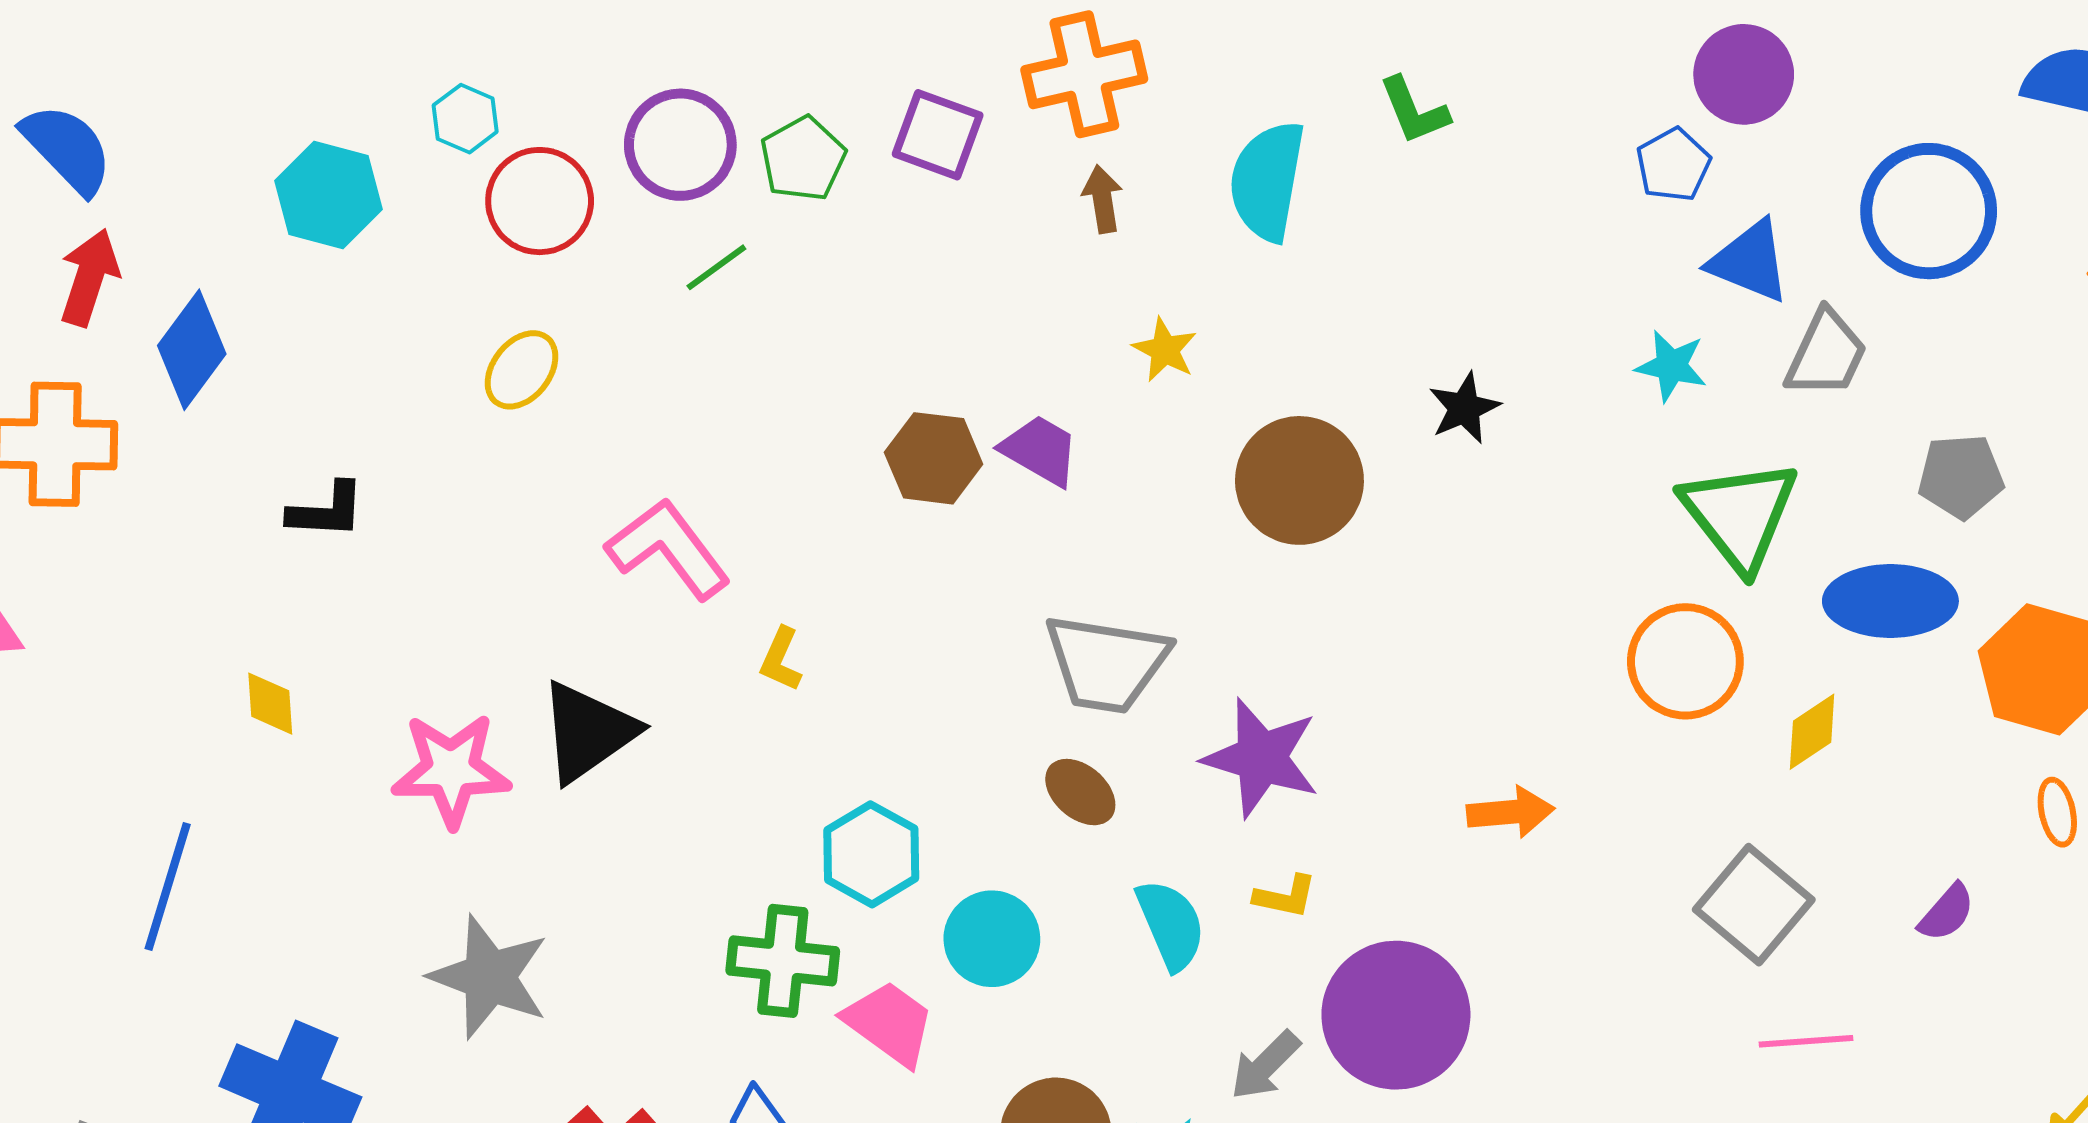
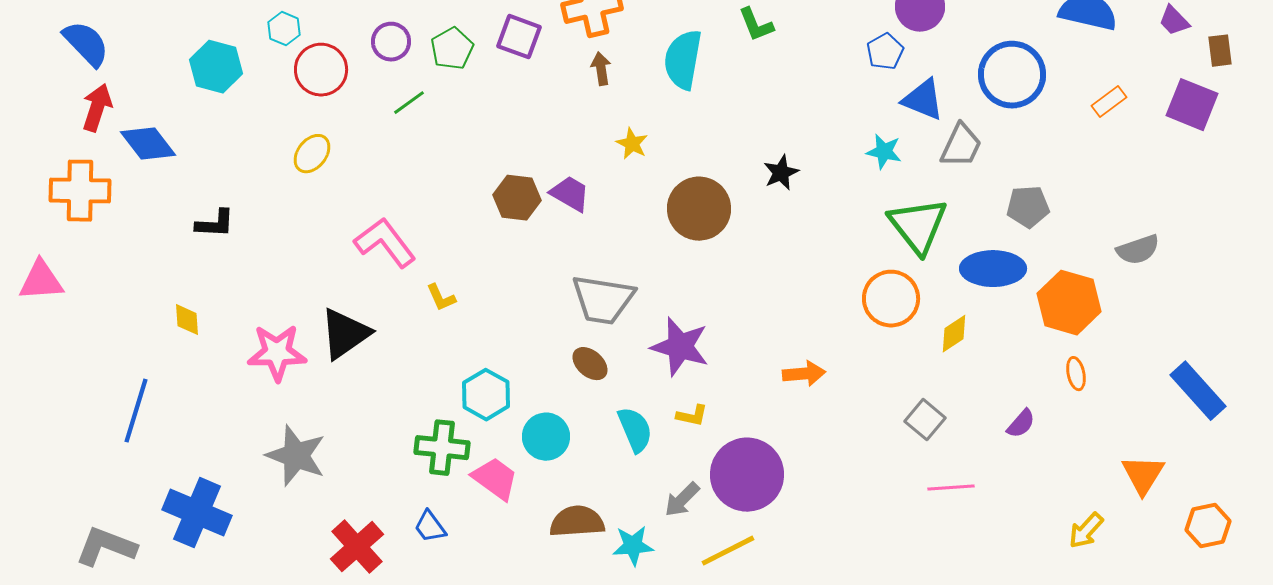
purple circle: (680, 145) -> (391, 42), size x0.7
blue diamond: (192, 350) -> (148, 144), turned -74
yellow L-shape: (781, 659) -> (441, 298), turned -48
gray square: (1754, 905) -> (925, 420), size x0.7

